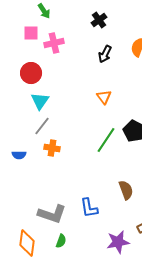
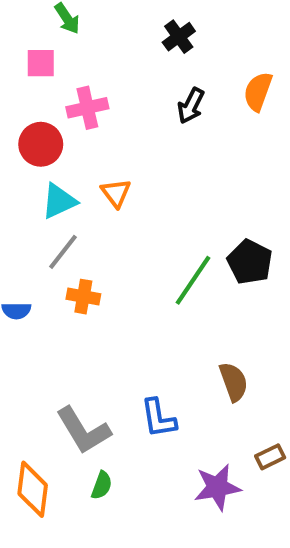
pink cross: (54, 43) -> (87, 108), moved
orange triangle: (104, 97) -> (116, 193), moved
cyan triangle: (40, 101) -> (59, 201), turned 30
gray L-shape: (52, 214) -> (83, 430), turned 40

